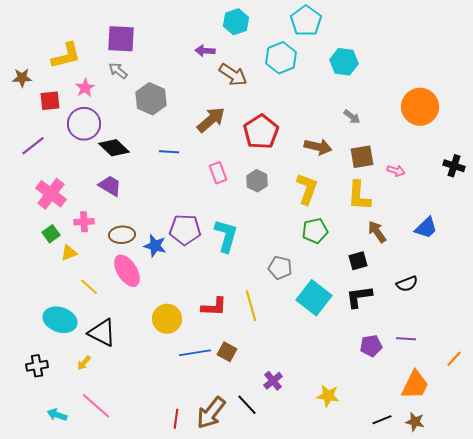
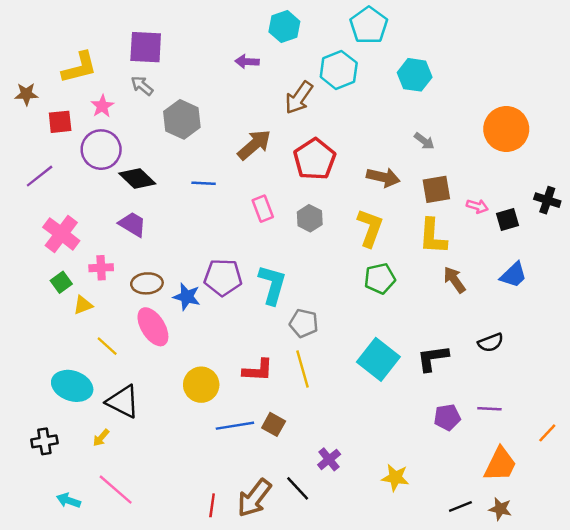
brown arrow: (233, 75) -> (299, 98), moved, turned 92
black square: (358, 261) -> (507, 219), moved
gray pentagon: (280, 268) -> (304, 323), moved

